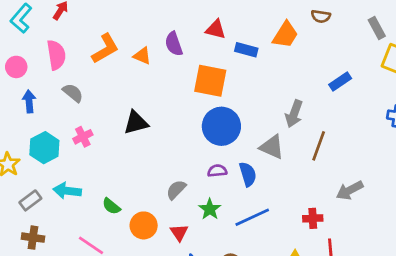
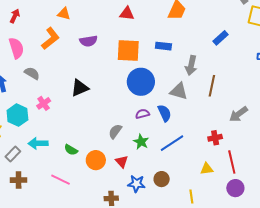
purple semicircle: (174, 44) -> (88, 41), moved, turned -72
blue rectangle: (246, 50) -> (163, 46), moved
orange triangle: (142, 56) -> (64, 14), moved

